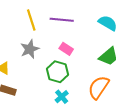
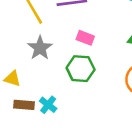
cyan cross: (62, 97) -> (48, 105), moved

